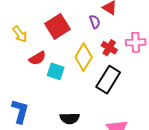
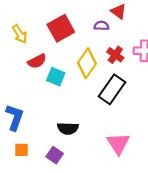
purple semicircle: (95, 22) -> (101, 26), turned -72

